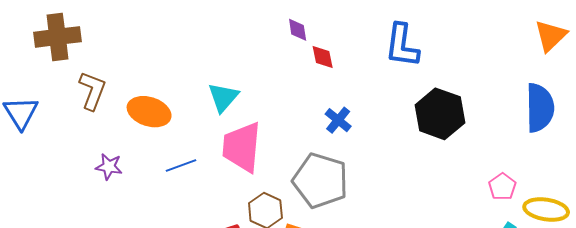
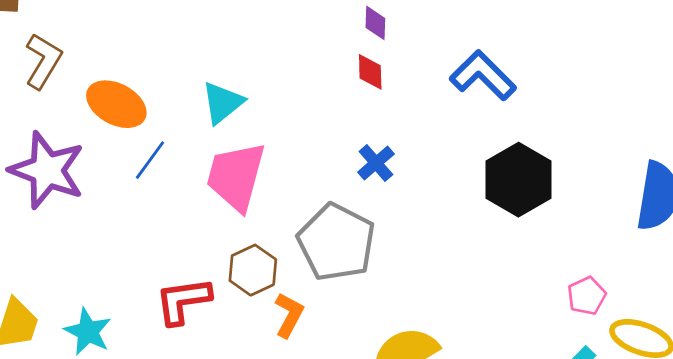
purple diamond: (298, 30) -> (375, 23), moved
blue L-shape: (402, 45) -> (483, 75), turned 117
blue line: (181, 165) -> (150, 160), moved, turned -44
purple star: (109, 167) -> (47, 170), size x2.0

